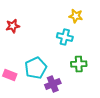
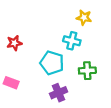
red star: (13, 26) -> (14, 43), moved
cyan pentagon: (36, 68) -> (52, 63), moved, turned -30

